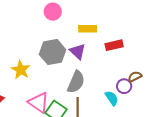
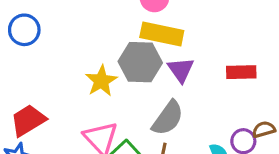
yellow rectangle: (88, 29) -> (162, 34), moved, size x1.4
yellow star: (21, 70) -> (101, 81), moved

